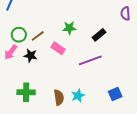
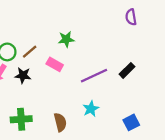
black rectangle: (99, 35) -> (127, 70), moved
blue square: (115, 94) -> (131, 122), moved
cyan star: (78, 96) -> (91, 109), moved

